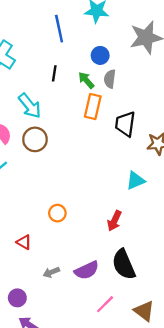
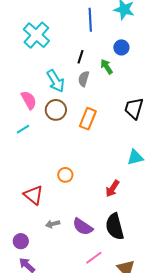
gray semicircle: (110, 79) -> (84, 79), moved
orange rectangle: (93, 107) -> (88, 119), moved
red triangle: (24, 242) -> (33, 195), size x1.5
purple semicircle: (87, 270) -> (83, 227), turned 50

